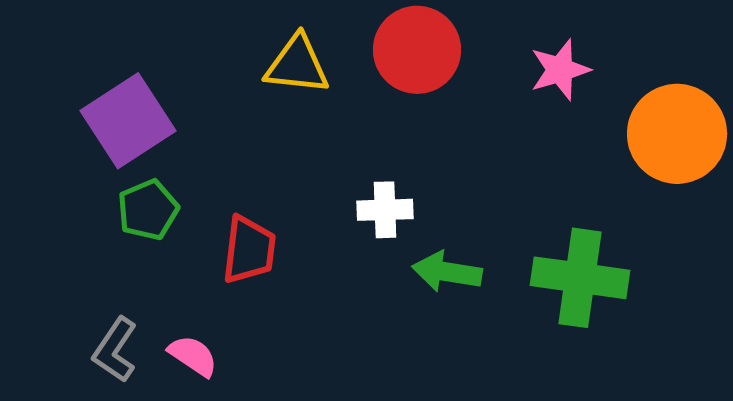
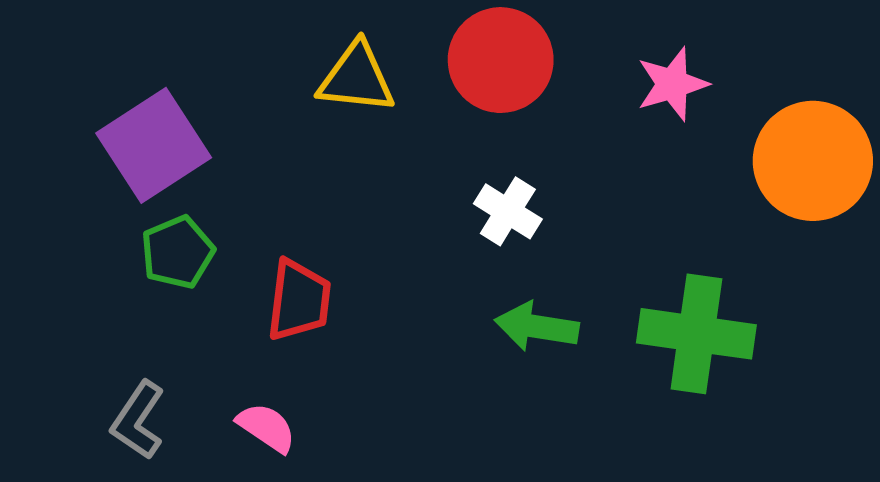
white cross: (385, 210) -> (508, 211), moved, turned 34
pink semicircle: (193, 356) -> (266, 428), moved

